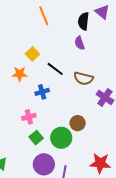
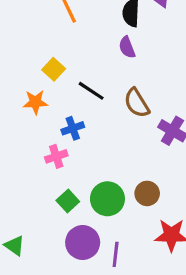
brown semicircle: (83, 78) -> (137, 103), turned 48
pink cross: (29, 117) -> (56, 156), moved
brown circle: (78, 123) -> (147, 193), moved

